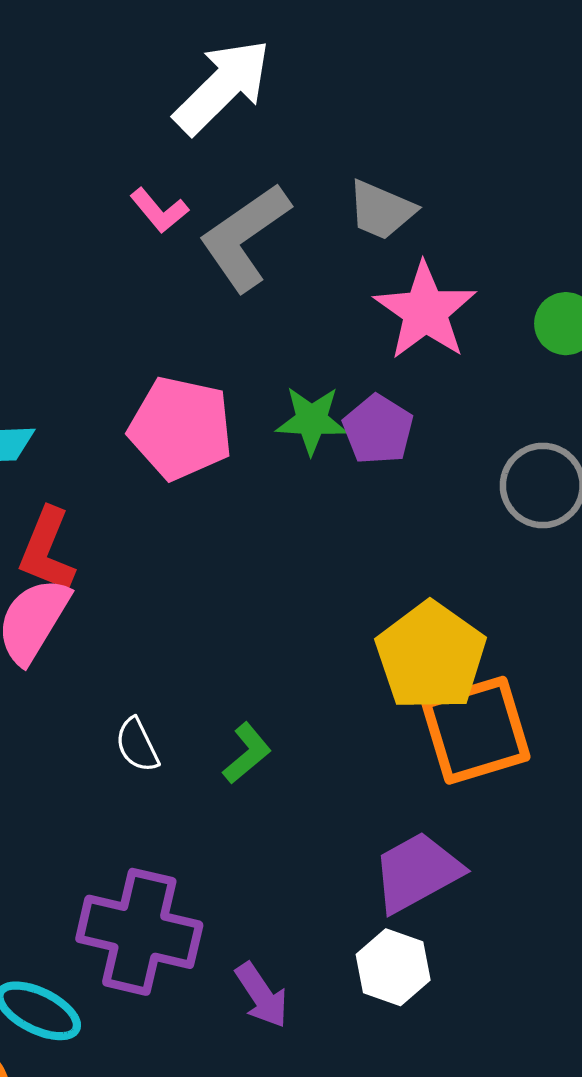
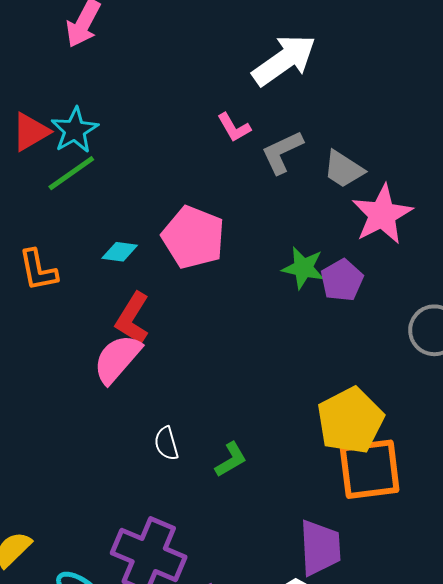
gray trapezoid: (381, 210) -> (344, 169), moved
gray L-shape: (245, 237) -> (282, 152), size x0.7
pink pentagon: (181, 428) -> (193, 237), moved
purple trapezoid: (417, 872) -> (320, 548), turned 106

